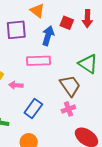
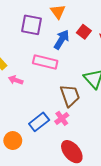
blue rectangle: (33, 109) -> (39, 122), moved
pink cross: (68, 109) -> (62, 118), turned -32

